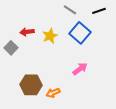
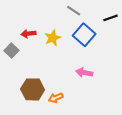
black line: (99, 11) -> (110, 18), moved
pink arrow: (80, 69) -> (84, 73), turned -133

